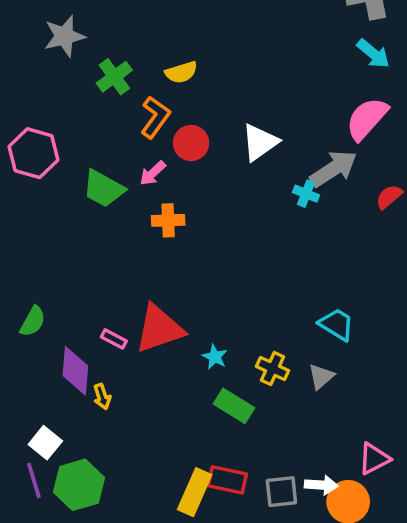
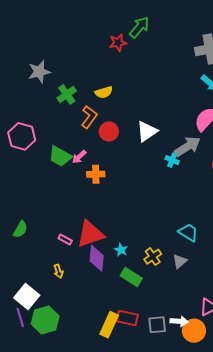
pink arrow: (153, 173) -> (79, 157), moved
yellow cross: (272, 369) -> (153, 257), turned 30
purple diamond: (75, 371) -> (97, 258), moved
white square: (45, 443) -> (27, 297), size x1.4

